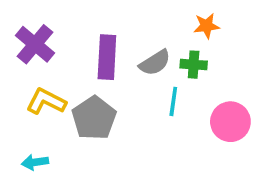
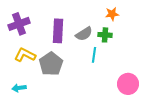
purple cross: (35, 44) -> (19, 24), turned 30
pink circle: (230, 122) -> (128, 84), moved

